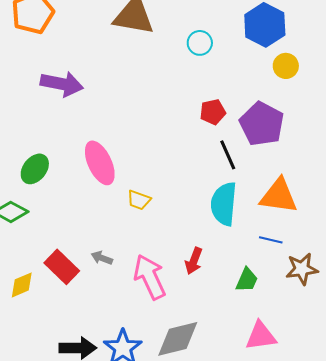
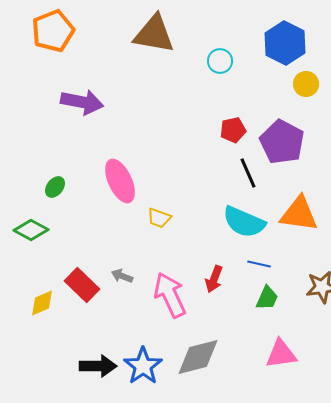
green ellipse: (35, 169) -> (55, 187), size x0.7
cyan semicircle: (224, 204) -> (244, 222), turned -72
blue line: (271, 240) -> (259, 264), moved

